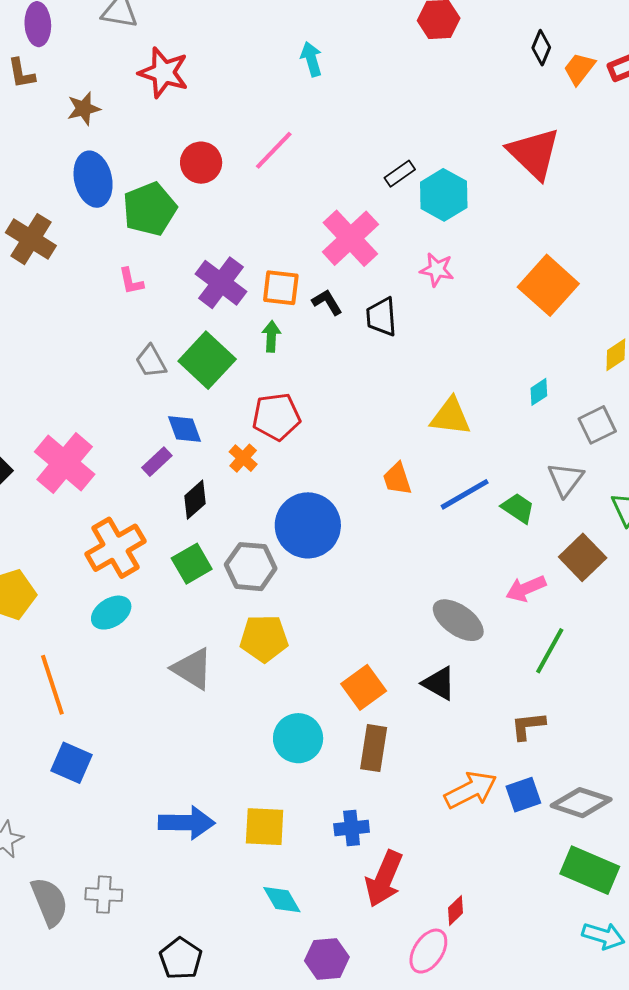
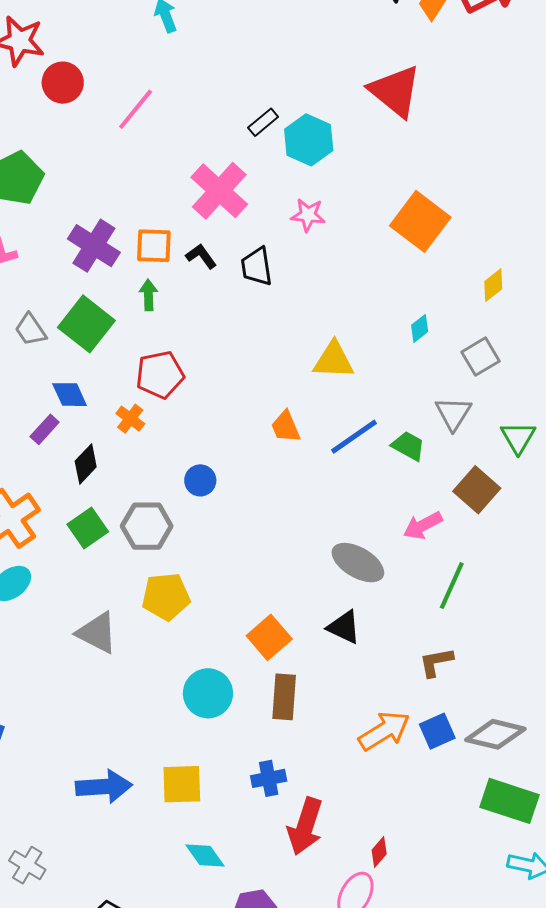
red circle: (201, 163) -> (63, 83), moved
blue circle: (308, 525) -> (200, 480), size x0.5
gray cross: (104, 895) -> (27, 865), turned 33

